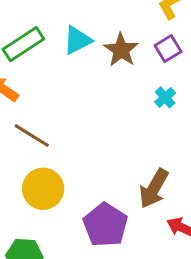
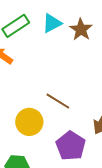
brown line: (32, 136) -> (58, 101), moved

